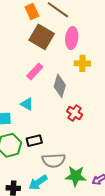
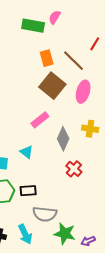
yellow cross: (82, 63) -> (90, 129), moved
cyan arrow: (38, 182) -> (25, 234), turned -90

